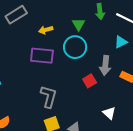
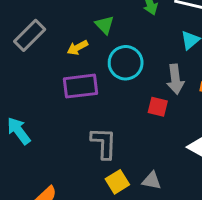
green triangle: (78, 24) -> (105, 25), moved
red square: (90, 81) -> (158, 107), turned -32

